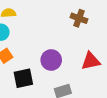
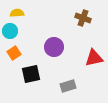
purple circle: (51, 60) -> (54, 47), moved

